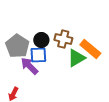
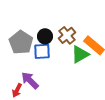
brown cross: (63, 39) -> (67, 35), turned 36
purple arrow: (29, 66) -> (30, 80), moved

